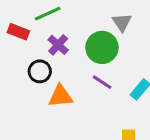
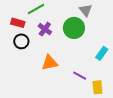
black circle: (40, 71) -> (21, 41), moved
purple line: (102, 82) -> (80, 76), moved

